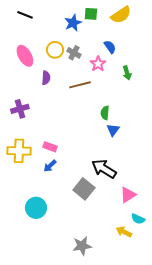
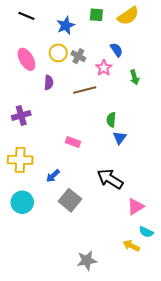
blue star: (73, 23) -> (66, 25), moved
pink rectangle: (50, 147) -> (73, 142), moved
gray square: (84, 189) -> (70, 200), moved
cyan circle: (36, 208) -> (22, 202), moved

